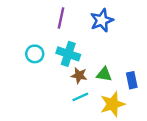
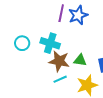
purple line: (61, 18) -> (61, 13), moved
brown star: (79, 75) -> (59, 61), size x1.5

